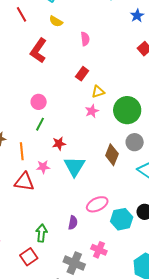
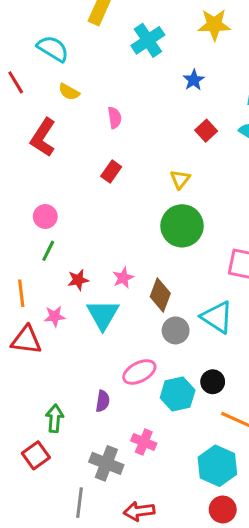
yellow triangle: (98, 92) -> (180, 179), moved, turned -32
pink star: (92, 111) -> (123, 278), moved
gray circle: (135, 142) -> (176, 330), moved

